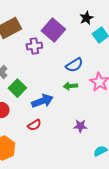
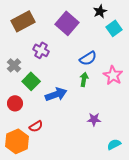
purple cross: (34, 46) -> (41, 50), moved, turned 35
green arrow: (70, 86) -> (84, 79), turned 104
red semicircle: (34, 125) -> (36, 126), moved

